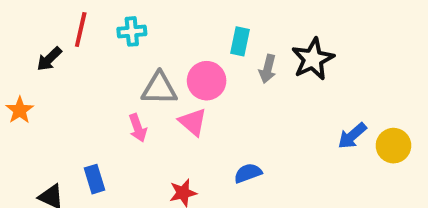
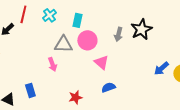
cyan cross: (132, 31) -> (49, 15), turned -32
cyan rectangle: (240, 41) -> (77, 20), moved
pink triangle: (193, 122) -> (101, 62), moved

